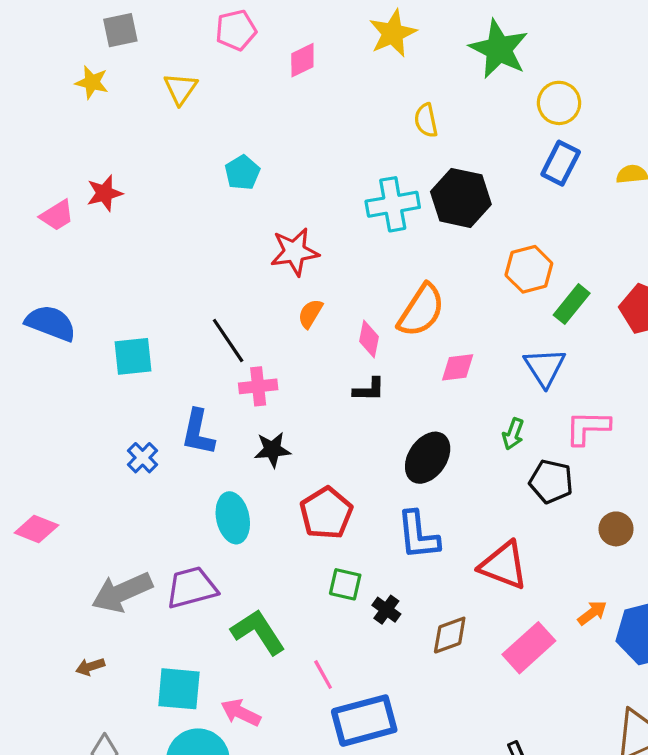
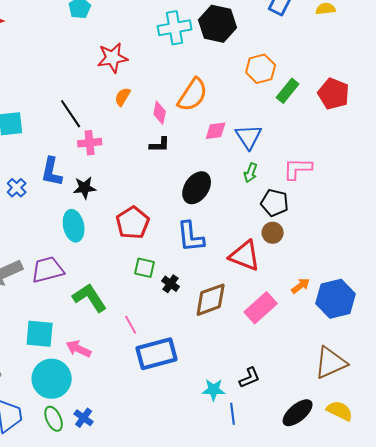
blue triangle: (545, 367) -> (249, 137), moved
black star: (272, 450) -> (85, 188), moved
brown circle: (616, 529) -> (273, 233), moved
brown diamond: (450, 635) -> (211, 300), size x1.4

